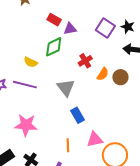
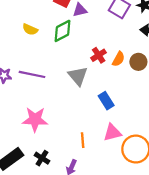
red cross: (85, 61) -> (99, 55), moved
yellow semicircle: (31, 62) -> (30, 29), moved
blue rectangle: (78, 115) -> (106, 101), moved

